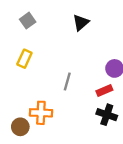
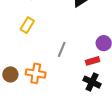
brown circle: (20, 127) -> (10, 74), moved

